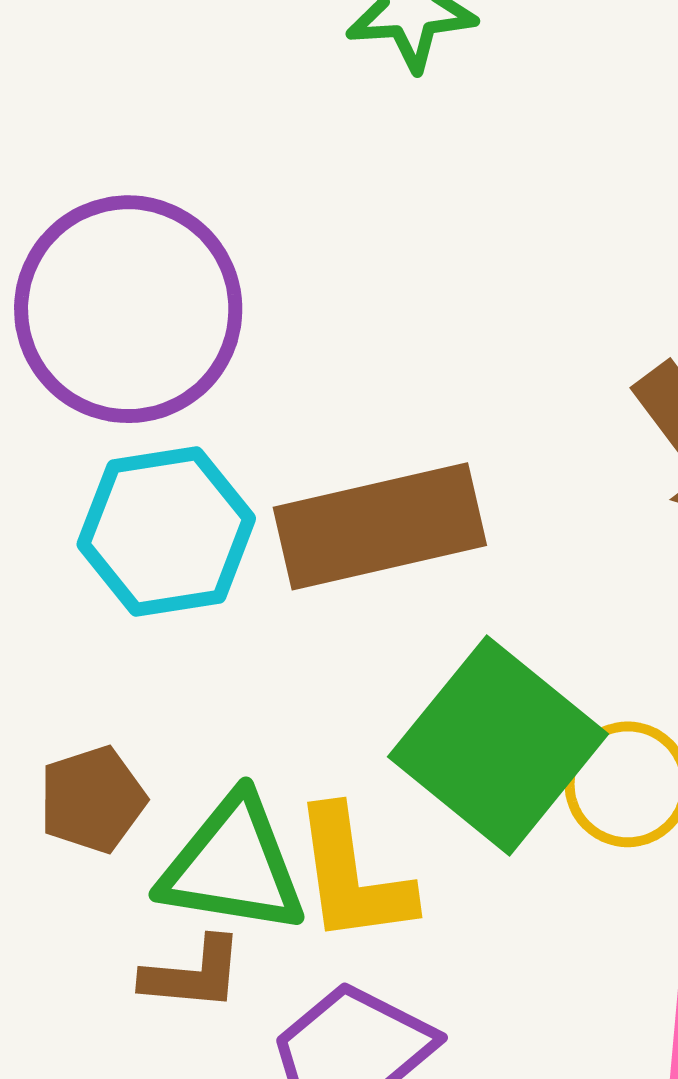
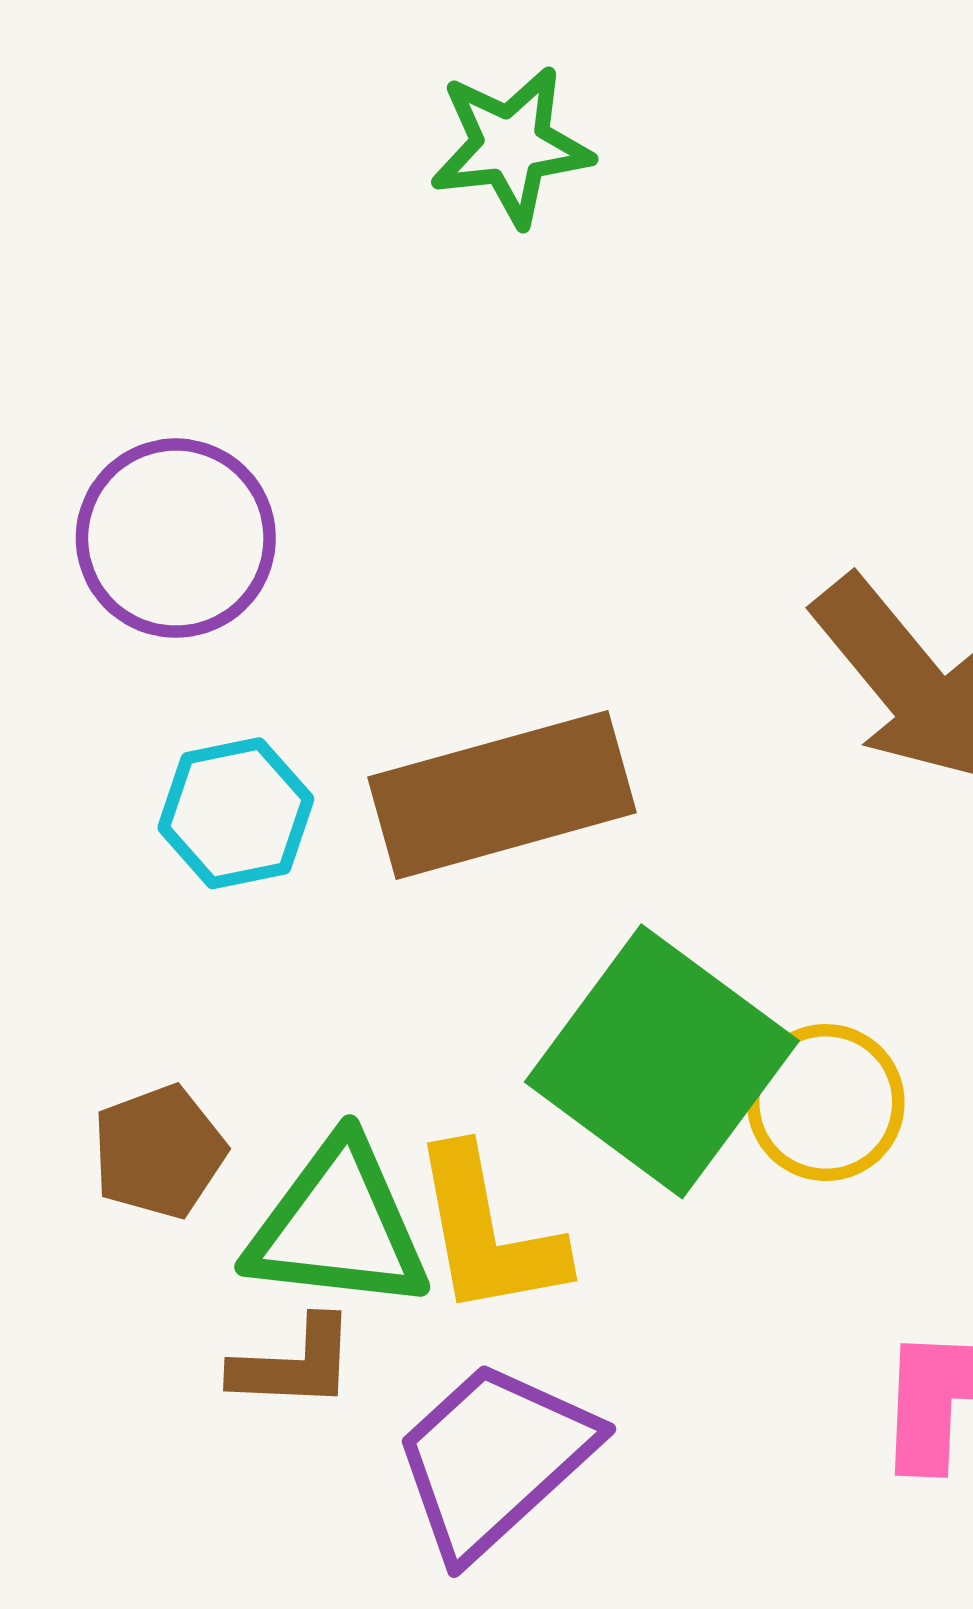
purple circle: (128, 309) -> (176, 538), size x0.7
cyan hexagon: (166, 531) -> (236, 813), size x0.7

